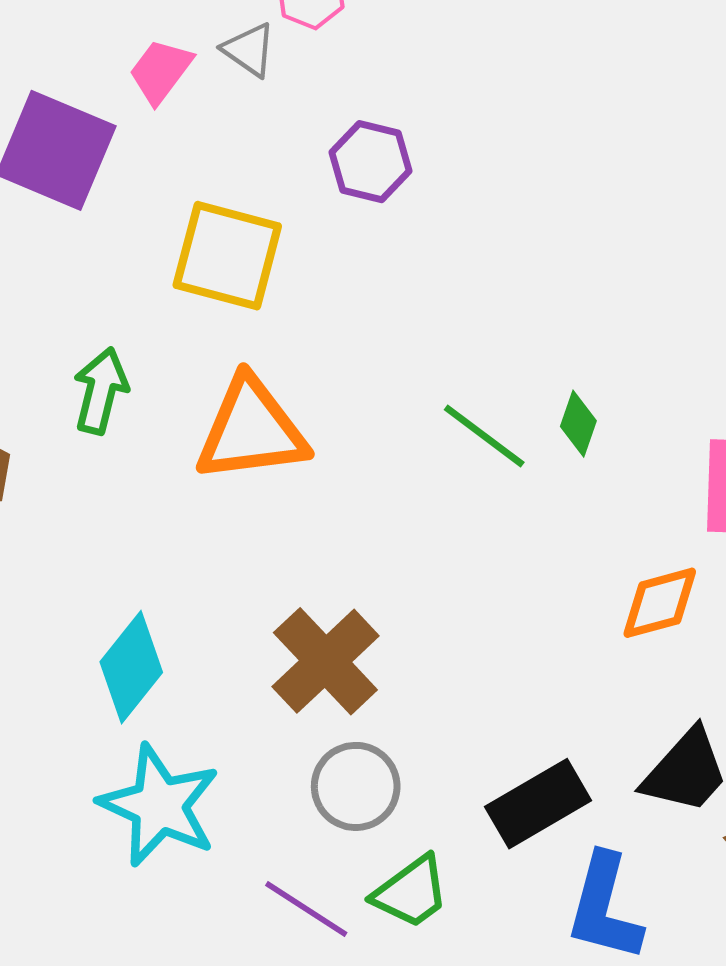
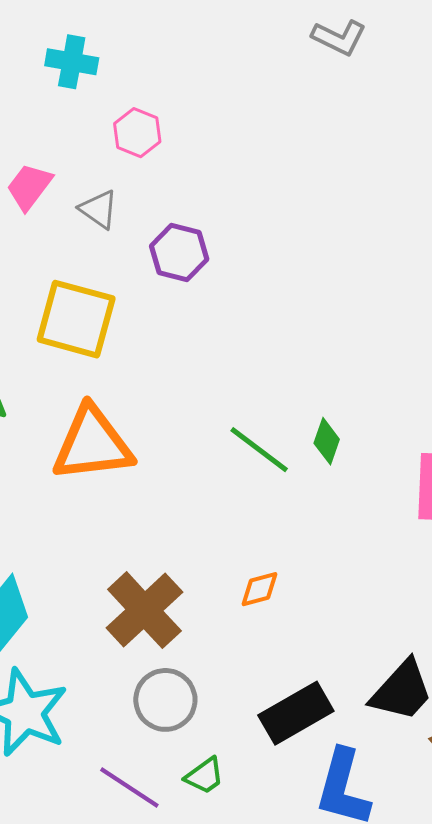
gray triangle: (249, 50) -> (99, 209), moved
orange diamond: (660, 603) -> (260, 589), moved, size x0.7
green trapezoid: (411, 892) -> (204, 776), size x0.7

